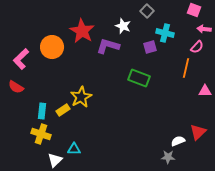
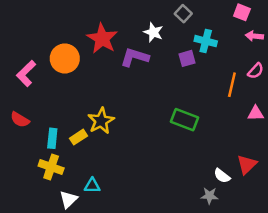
pink semicircle: (197, 47) -> (256, 71), moved
green rectangle: (139, 78) -> (185, 120), moved
red semicircle: (16, 87) -> (20, 120), moved
white semicircle: (178, 141) -> (222, 176), turned -120

